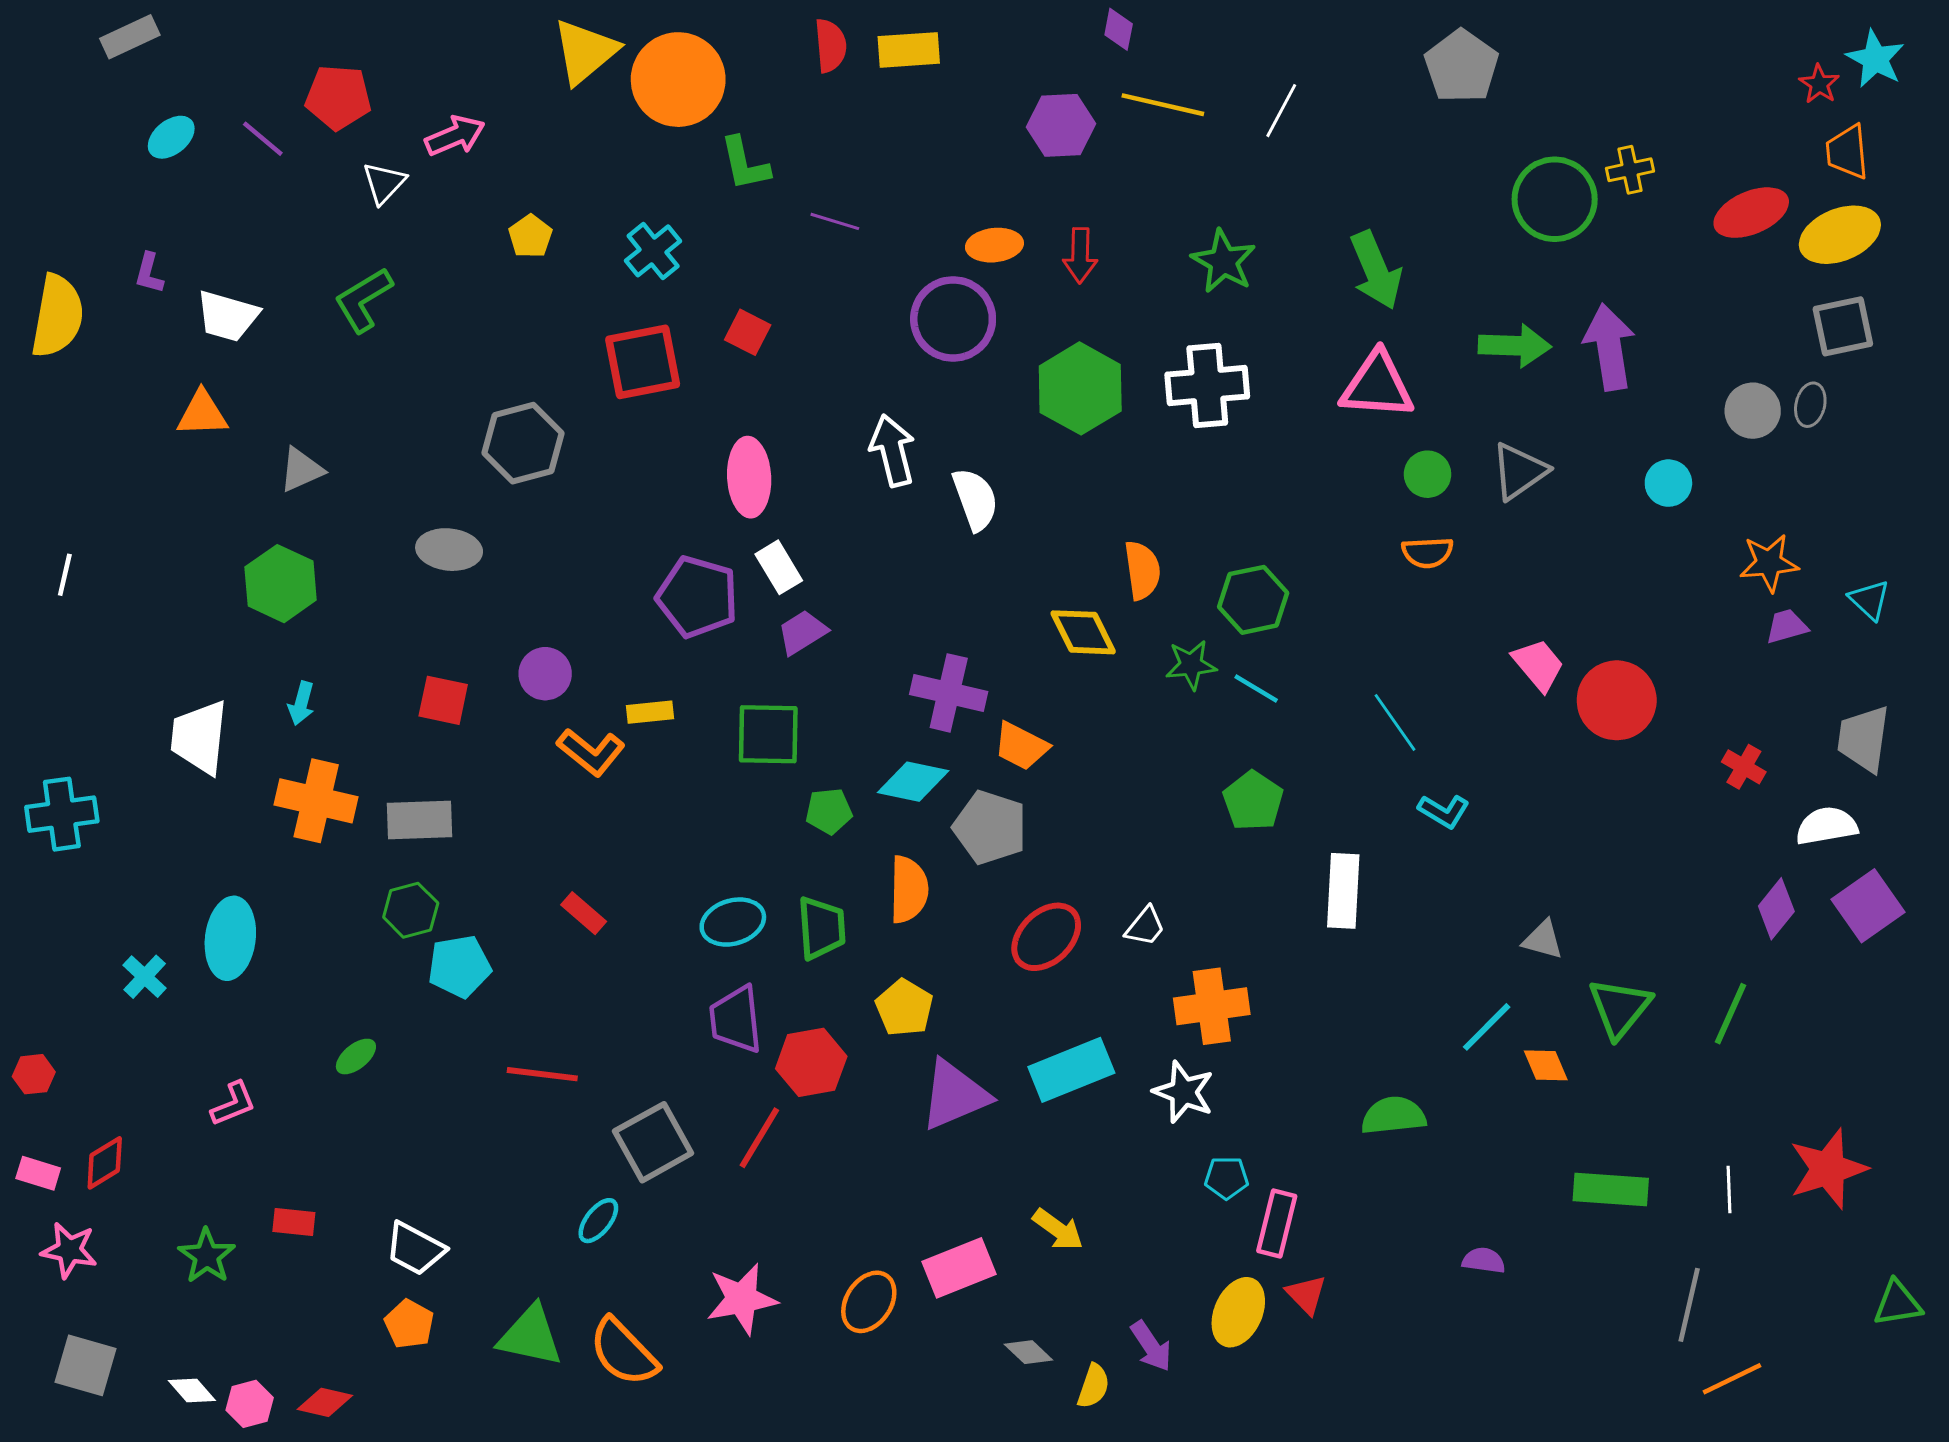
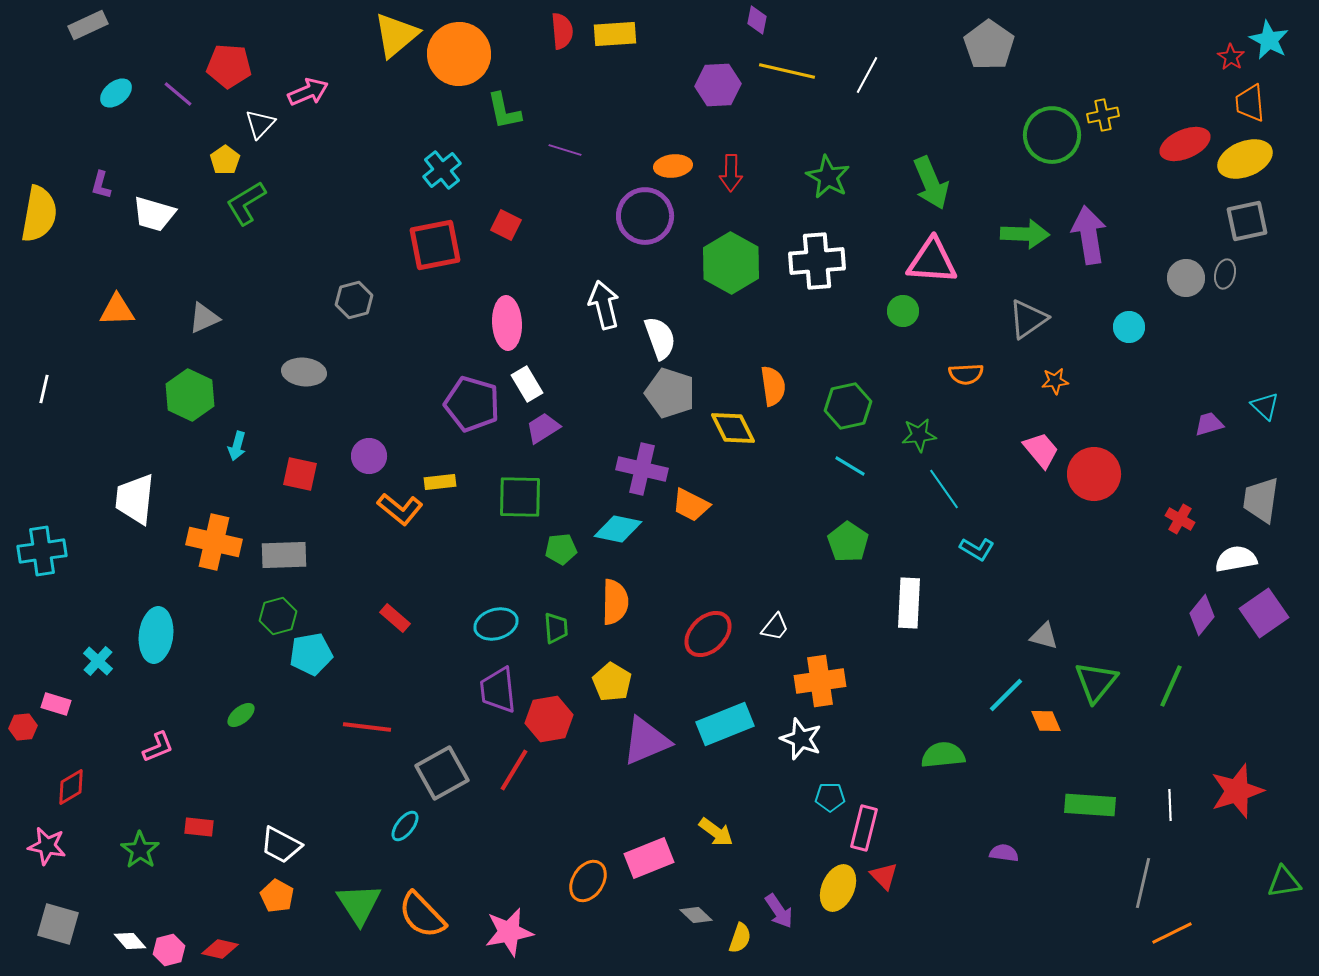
yellow pentagon: (530, 236) -> (225, 160), moved
orange triangle: (202, 414) -> (117, 310), moved
gray hexagon: (523, 443) -> (354, 300), size x0.7
green circle: (1428, 474) -> (903, 311), moved
orange star: (1769, 563) -> (1055, 381), moved, size x0.7
green star: (1191, 665) -> (919, 435), moved
cyan arrow: (301, 703) -> (237, 446), moved
gray pentagon: (990, 827) -> (670, 393), moved
green trapezoid: (822, 928) -> (556, 628), size x0.7
pink rectangle: (38, 1173) -> (56, 704), moved
pink star: (742, 1299) -> (509, 932), moved
green triangle: (530, 1336) -> (359, 904), turned 45

